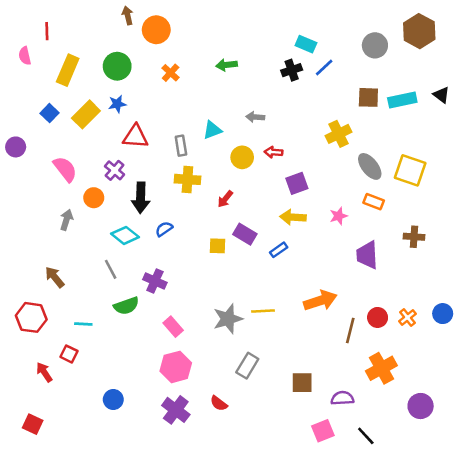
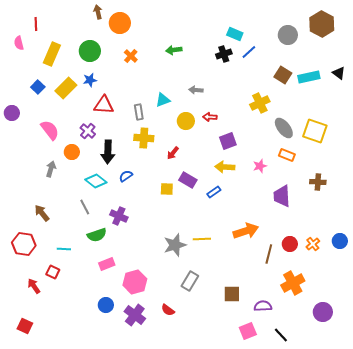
brown square: (368, 97) -> (283, 75), turned 30
pink rectangle: (173, 327) -> (107, 264), moved, turned -70
blue circle: (113, 400) -> (106, 305), moved

